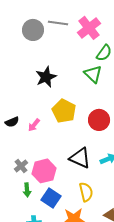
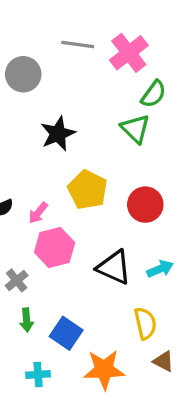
gray circle: (33, 30) -> (23, 74), moved
pink hexagon: (44, 171) -> (55, 247), moved
yellow semicircle: (86, 192) -> (145, 323), moved

